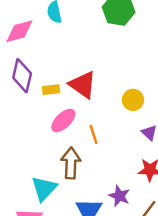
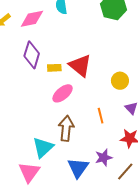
orange line: (94, 134) -> (101, 116), moved
purple star: (119, 196) -> (104, 158), turned 30

